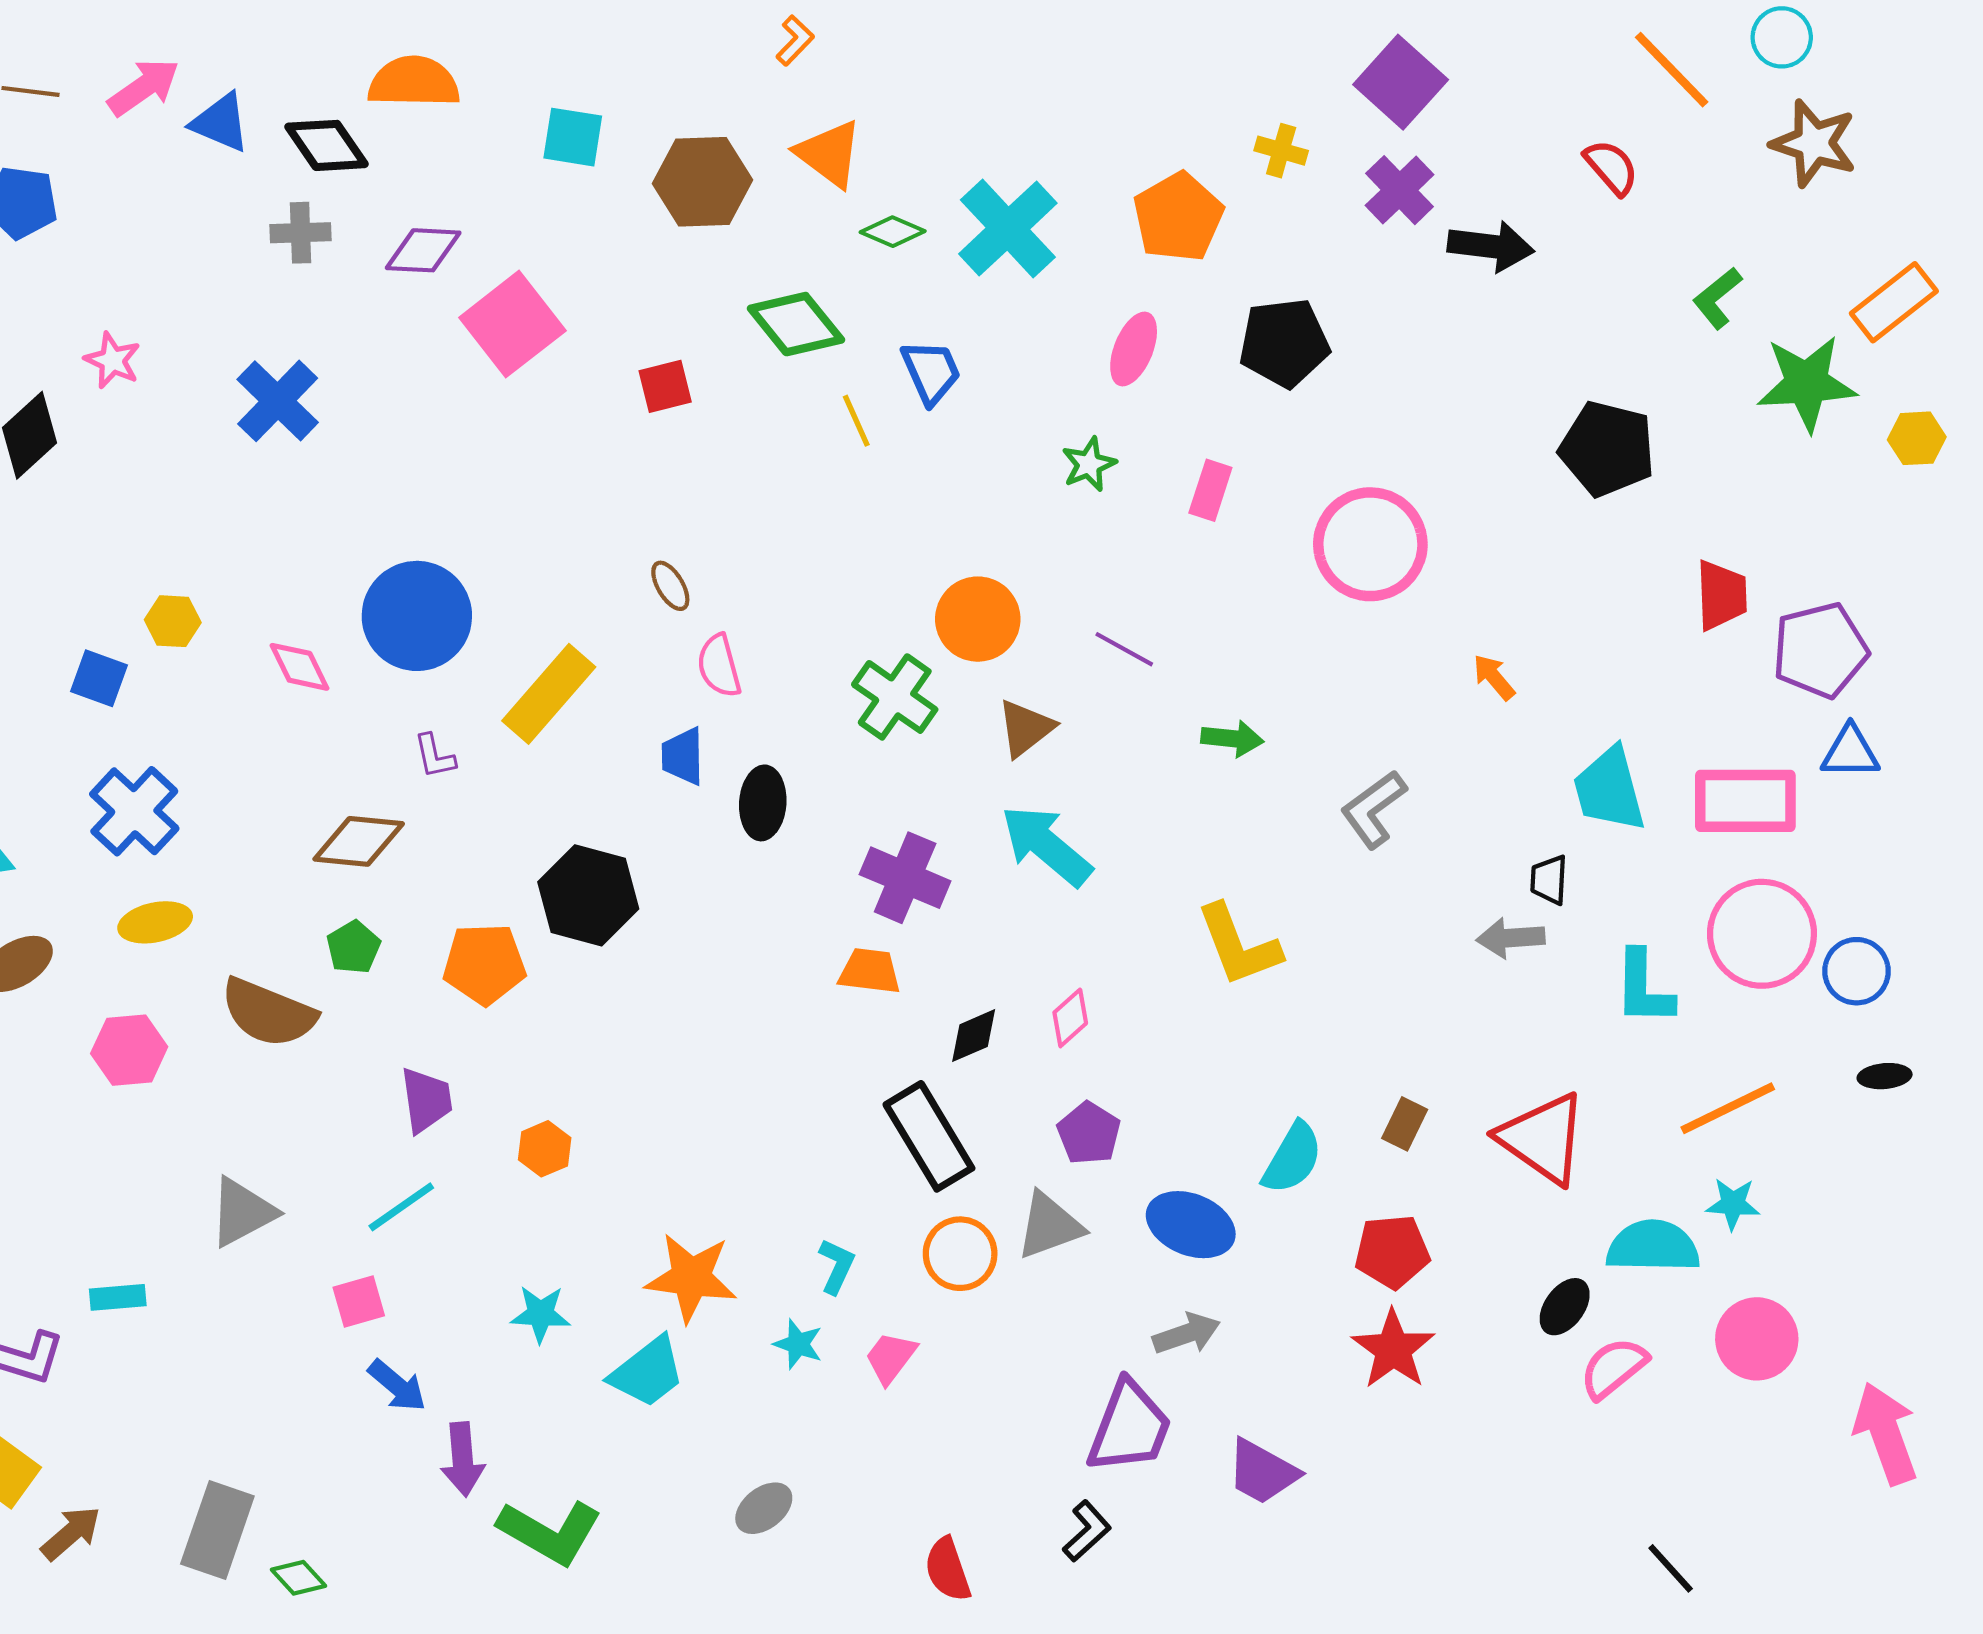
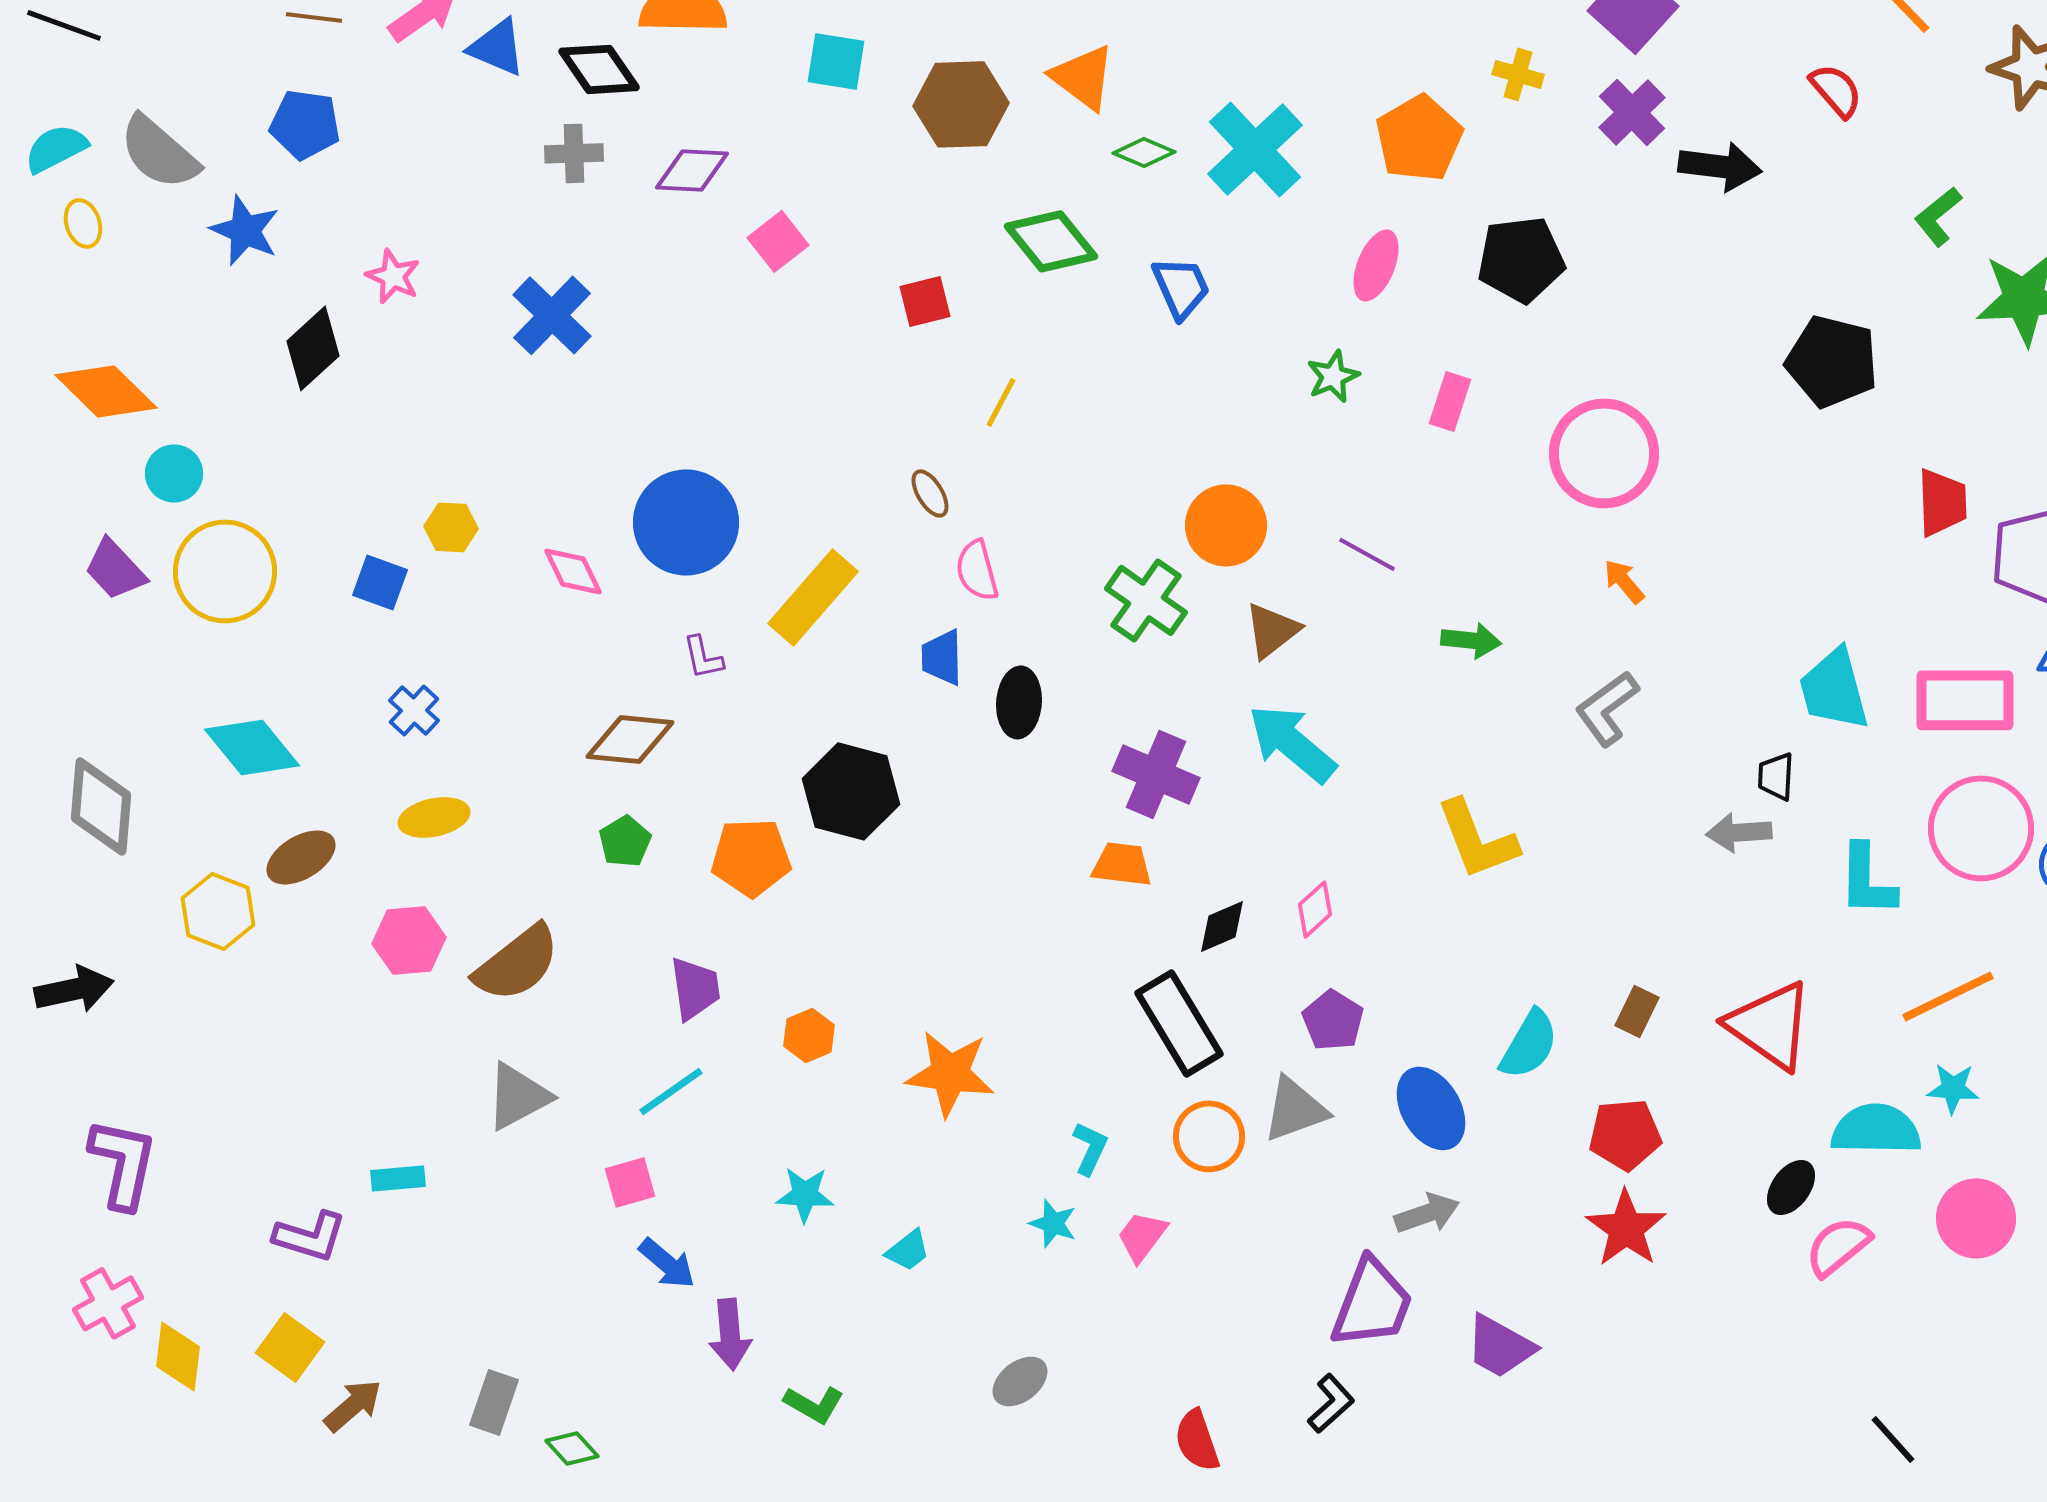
pink square: (512, 324) -> (778, 241), size x0.6
yellow line: (856, 421) -> (1001, 402), moved, turned 52
orange arrow: (1494, 677) -> (1624, 581), moved
blue cross: (134, 811) -> (414, 710), size x0.6
brown semicircle: (268, 1013) -> (517, 963), moved, turned -60
blue ellipse: (1191, 1225) -> (1431, 1108), turned 38
orange star: (691, 1278) -> (950, 1073), moved
cyan trapezoid: (647, 1372) -> (908, 1250), size x0.6
gray rectangle: (217, 1530) -> (494, 1402), size x0.7
green L-shape: (550, 1532) -> (814, 1404), size x0.6

